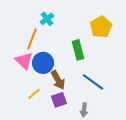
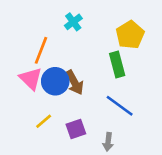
cyan cross: (47, 19) -> (73, 22), moved
green rectangle: (78, 50) -> (117, 64), moved
brown arrow: (58, 80) -> (75, 83), moved

